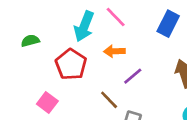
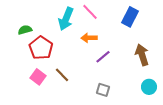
red pentagon: (71, 64) -> (41, 48), moved
brown line: (109, 100) -> (62, 75), moved

